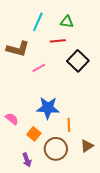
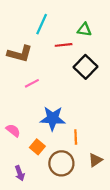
green triangle: (67, 22) -> (84, 30), moved
pink line: (39, 68) -> (32, 83), moved
purple arrow: (27, 160) -> (20, 173), moved

